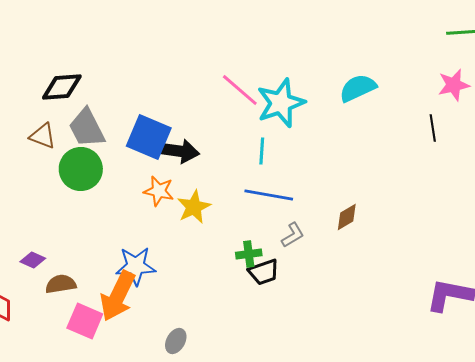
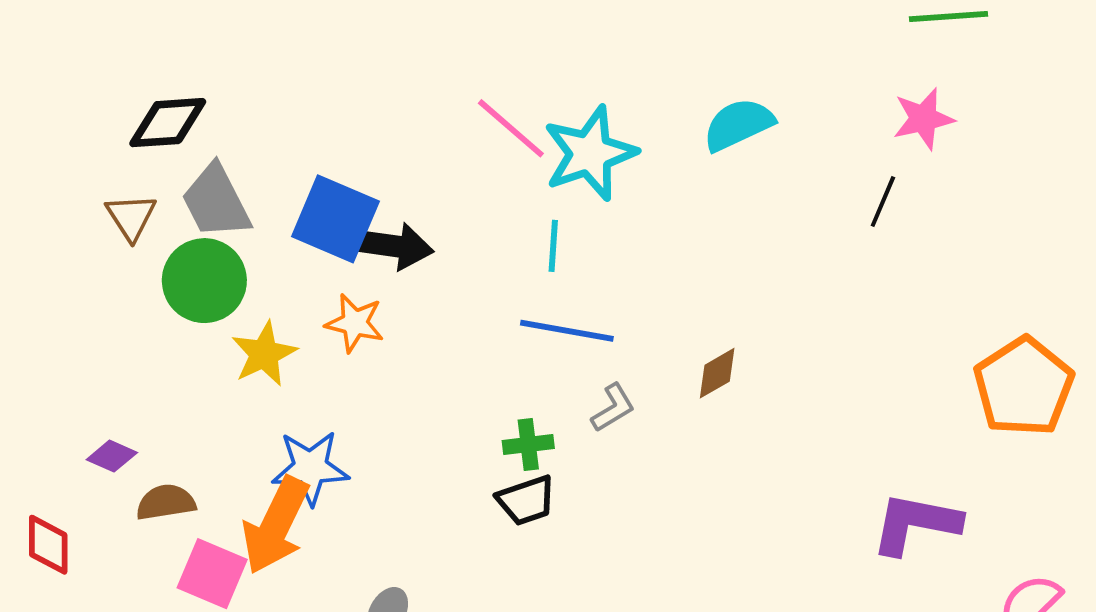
black line: (433, 128) -> (883, 202), turned 32
brown triangle: (43, 136) -> (131, 217), turned 36
yellow star: (194, 207) -> (264, 354), moved
black trapezoid: (264, 272) -> (526, 500), moved

